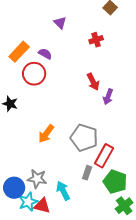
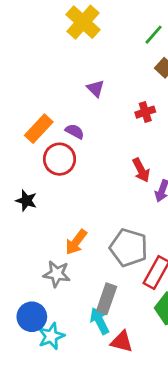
gray rectangle: (87, 173) -> (107, 299), moved, size x1.5
gray star: (37, 179) -> (57, 274), moved
red triangle: (42, 206) -> (122, 342), moved

